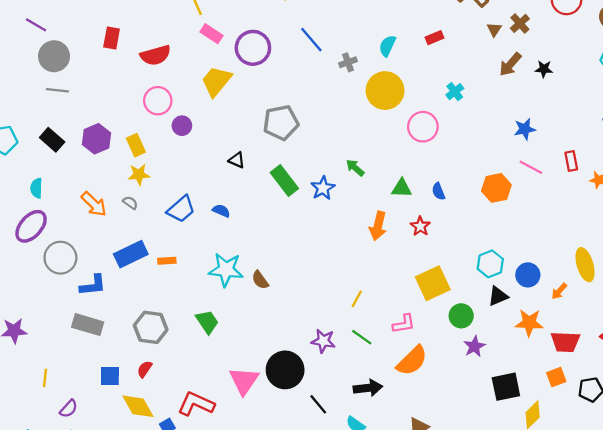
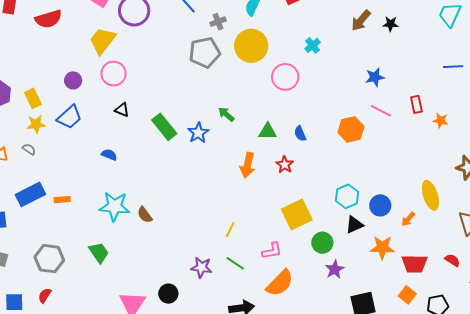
pink circle: (158, 101) -> (114, 74), moved
gray pentagon: (281, 123) -> (205, 52), moved
blue trapezoid: (181, 209) -> (69, 117), moved
black circle: (285, 370) -> (168, 294), size x0.6
orange square: (556, 377) -> (407, 295), turned -30

